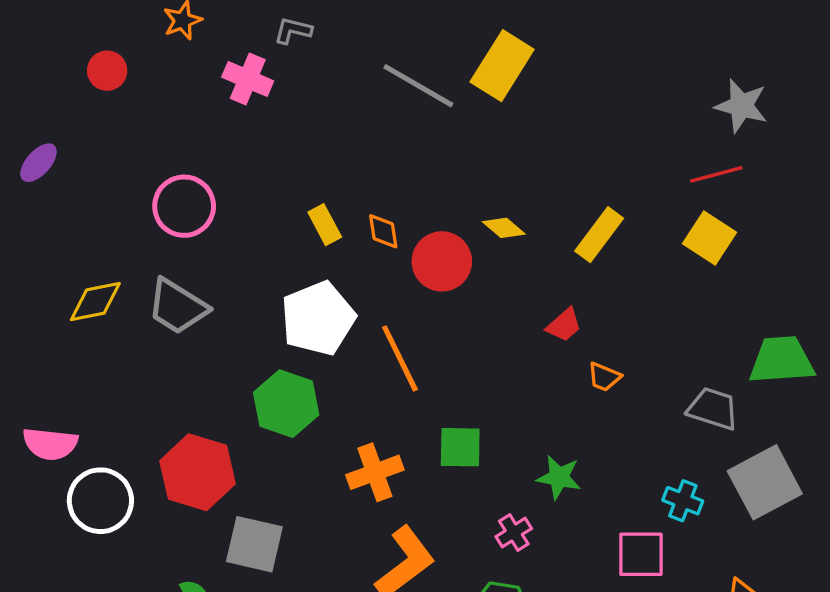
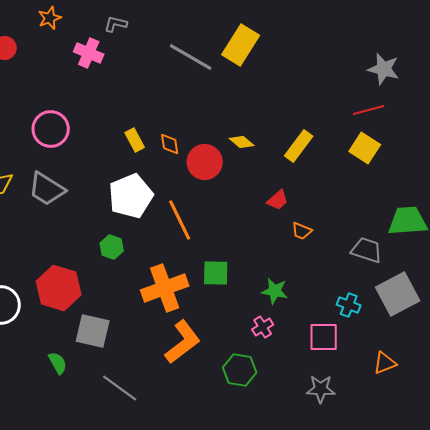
green hexagon: (286, 404) -> (112, 247), size x0.6
orange cross: (375, 472) -> (165, 288), size x1.4
pink cross: (514, 533) -> (263, 327), moved

